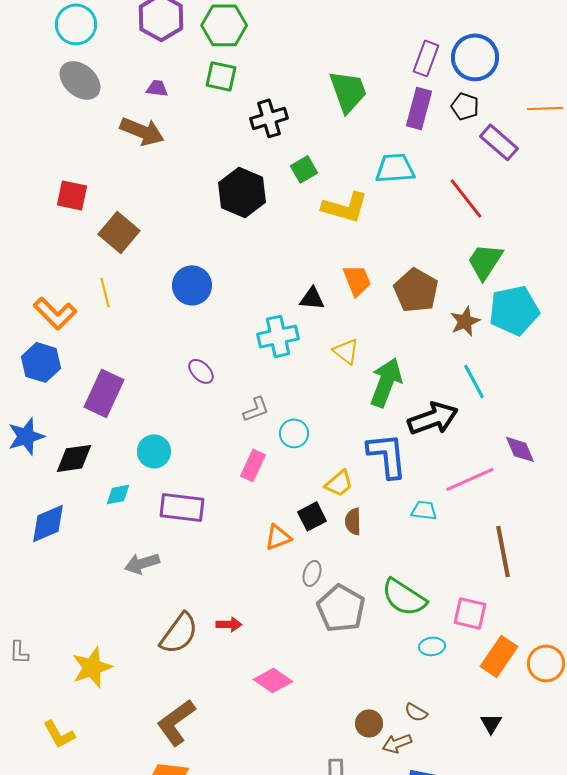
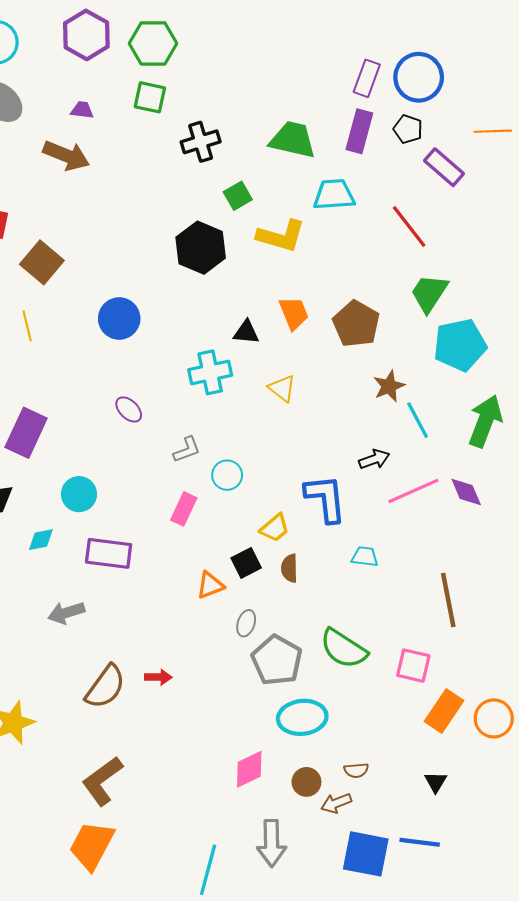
green trapezoid: (348, 91) -> (293, 140), moved, turned -57
black hexagon: (242, 192) -> (201, 248), moved
brown star: (465, 321) -> (389, 386), moved
green arrow: (386, 382) -> (485, 421), moved
black arrow: (433, 418) -> (374, 459), size x0.6
pink line: (470, 479) -> (413, 491), moved
cyan ellipse: (432, 646) -> (302, 717), moved, size x1.8
pink diamond: (273, 680) -> (249, 769), moved, turned -60
brown semicircle: (416, 712) -> (356, 770), turned -35

